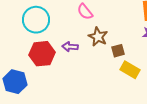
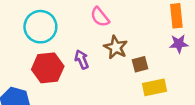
purple arrow: (70, 47) -> (82, 59), turned 63
yellow rectangle: (130, 70) -> (155, 87), turned -42

